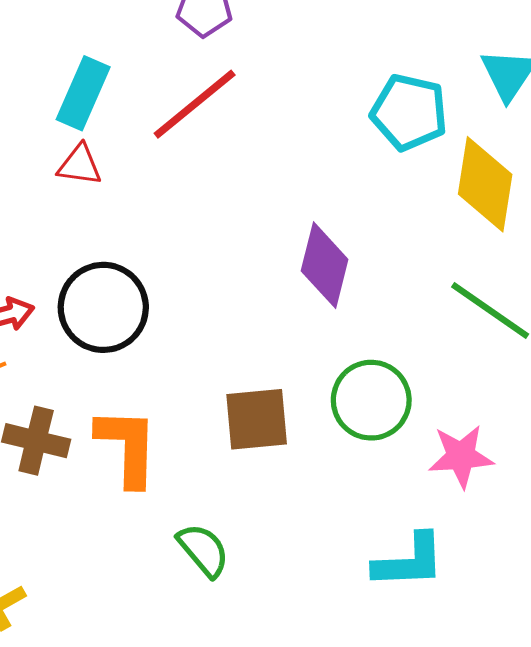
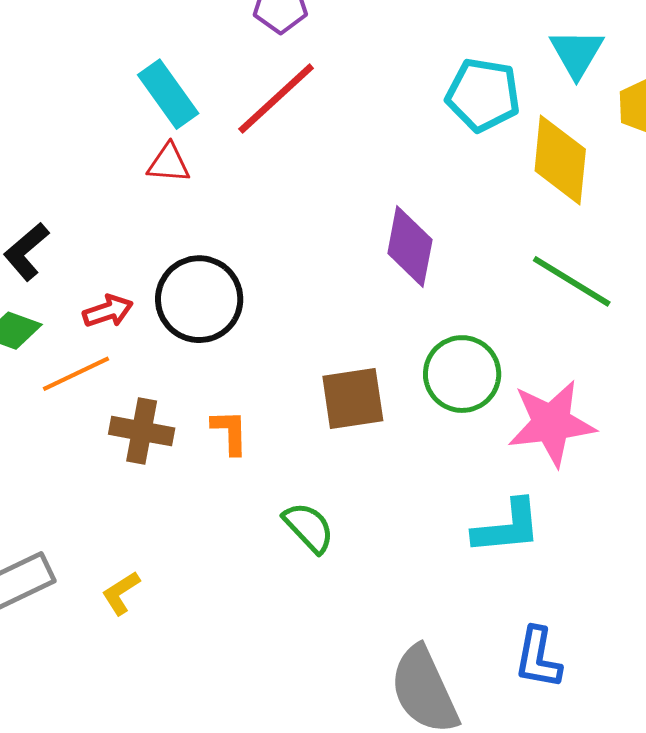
cyan rectangle: (83, 93) -> (168, 94), turned -56
orange L-shape: (127, 447) -> (230, 432), size x0.6
pink star: (461, 456) -> (551, 423), size x1.4

